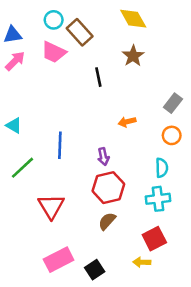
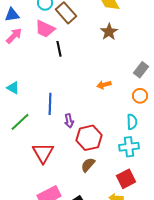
black line: (98, 77) -> (59, 49), moved
purple arrow: (103, 157) -> (69, 121), moved

